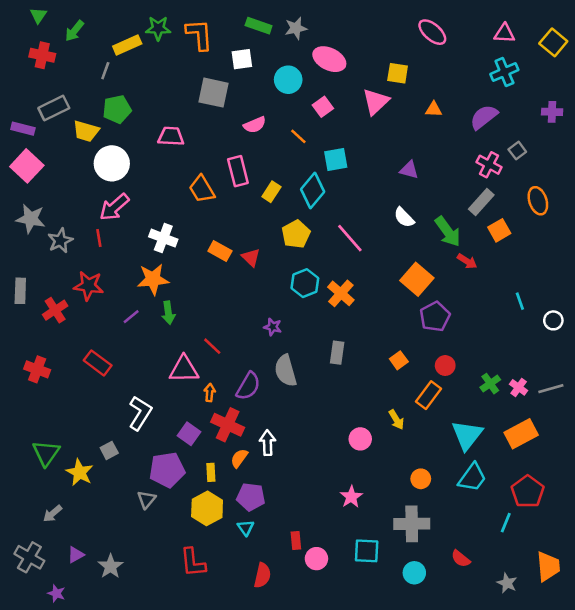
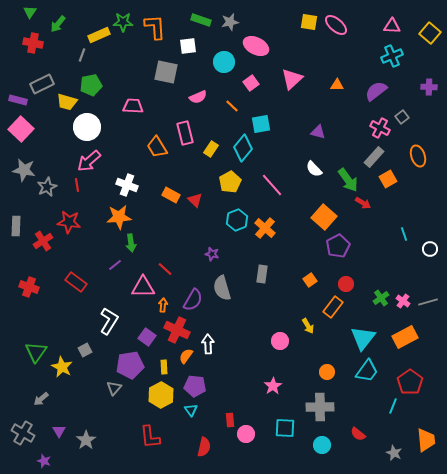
yellow square: (398, 73) -> (309, 22), moved
purple line: (131, 317) -> (115, 265), moved
purple triangle: (76, 555) -> (59, 431), turned -32

